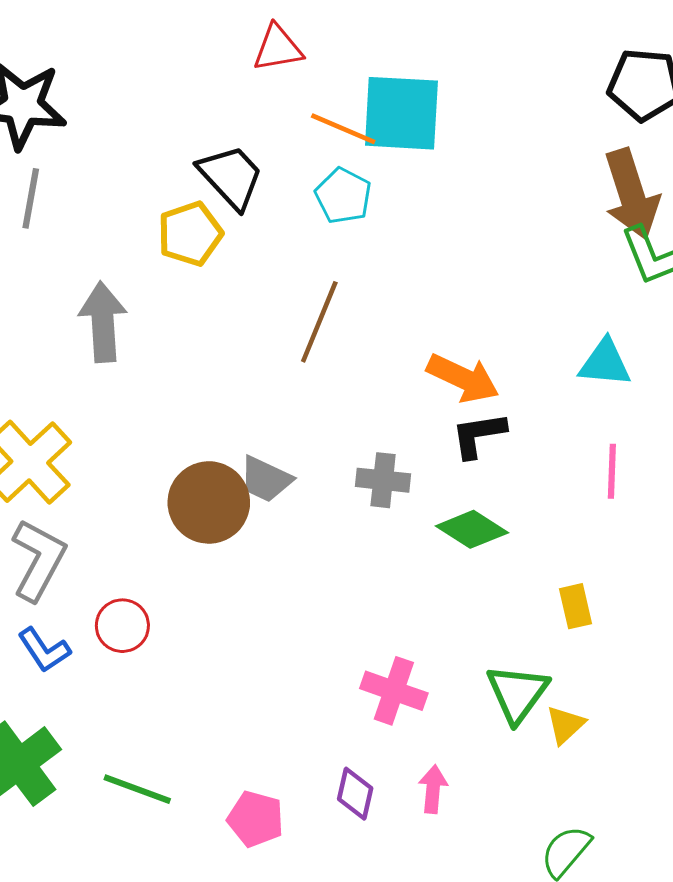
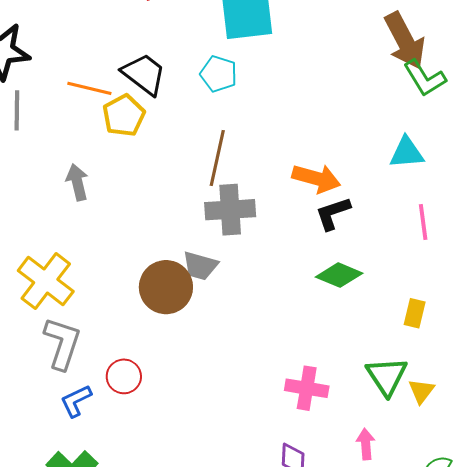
orange line: (343, 129) -> (89, 88), moved
gray arrow: (103, 322) -> (77, 182), size x0.7
gray cross: (383, 480) -> (230, 210), moved, size x1.4
yellow rectangle: (576, 606) -> (415, 313), turned 36
blue L-shape: (44, 650) -> (76, 401), turned 108
pink arrow: (433, 789) -> (366, 444), moved

